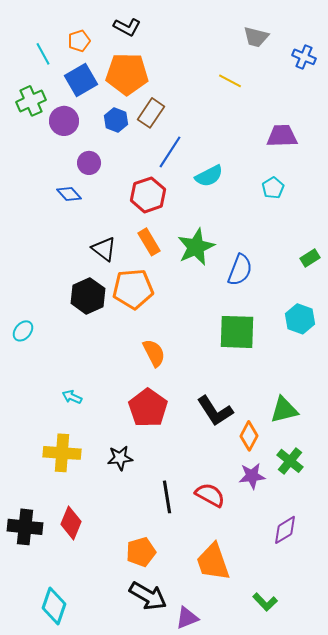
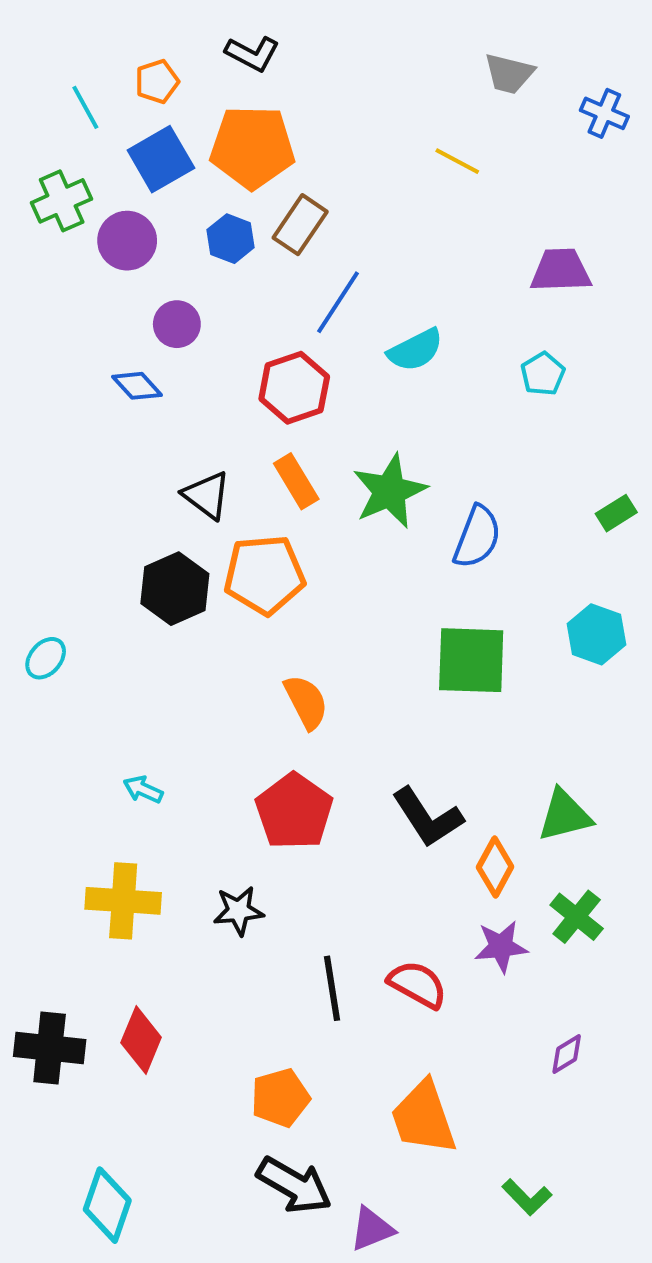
purple diamond: (285, 530) -> (567, 1054), size x0.7

